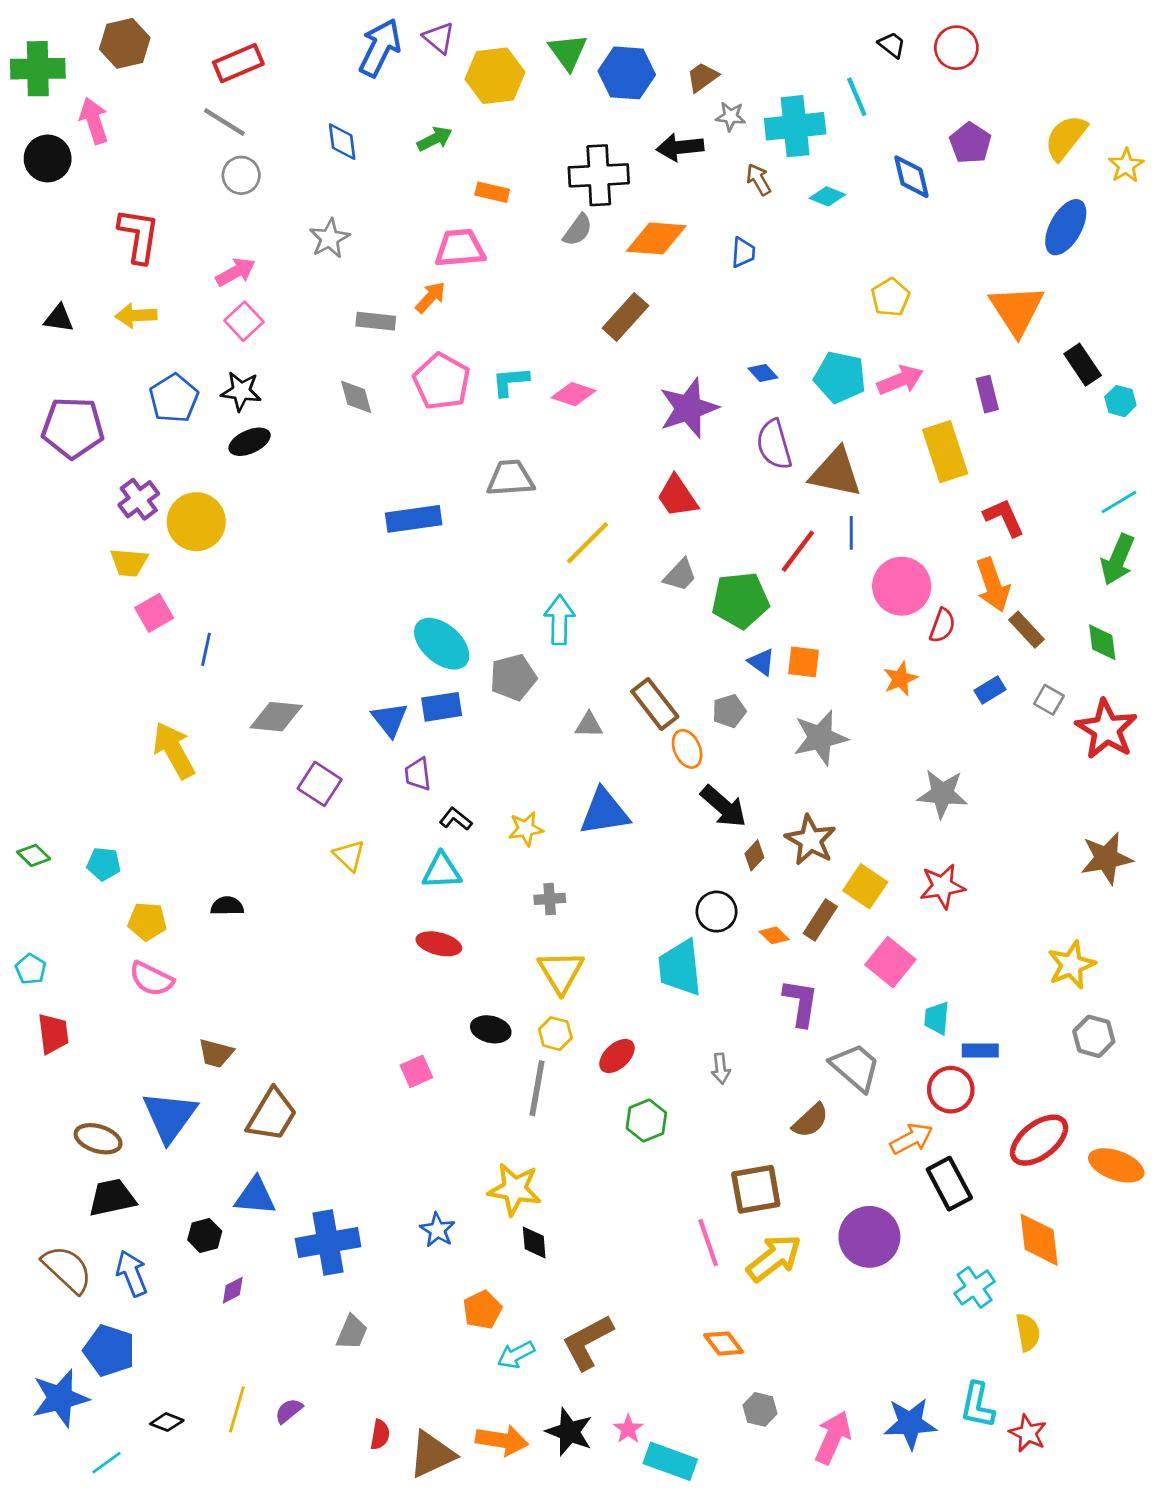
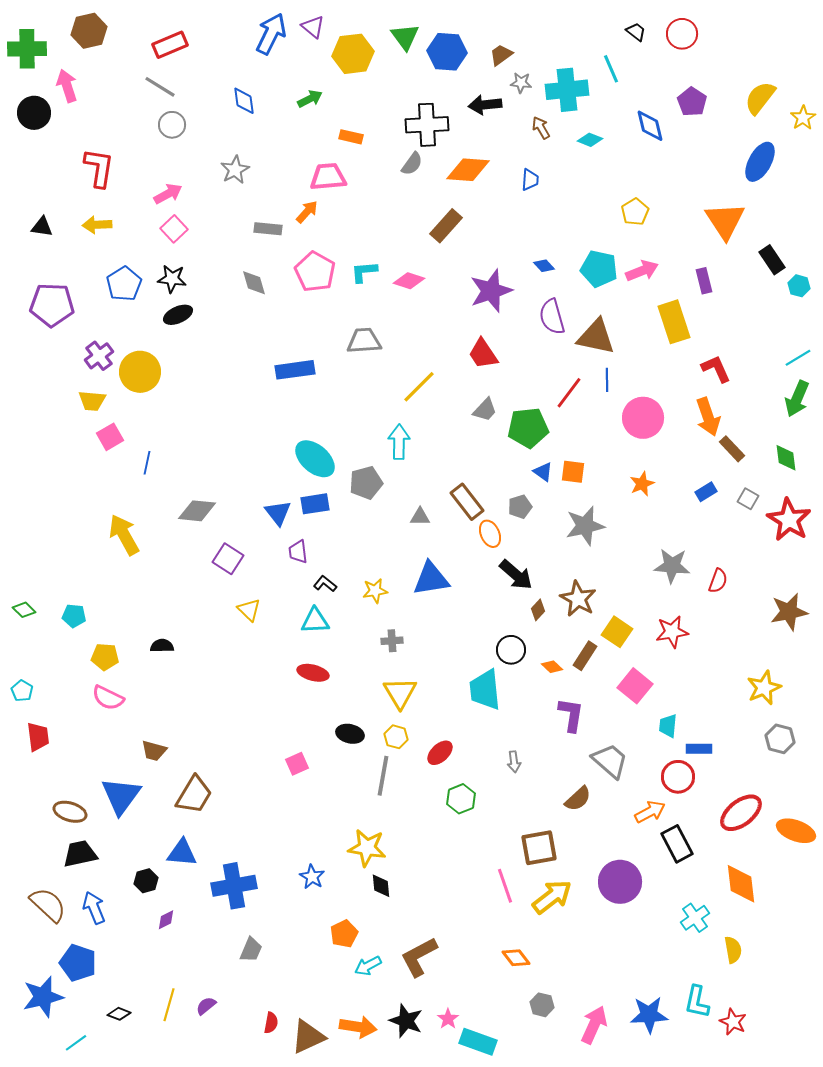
red semicircle: (942, 625) -> (718, 581), moved

